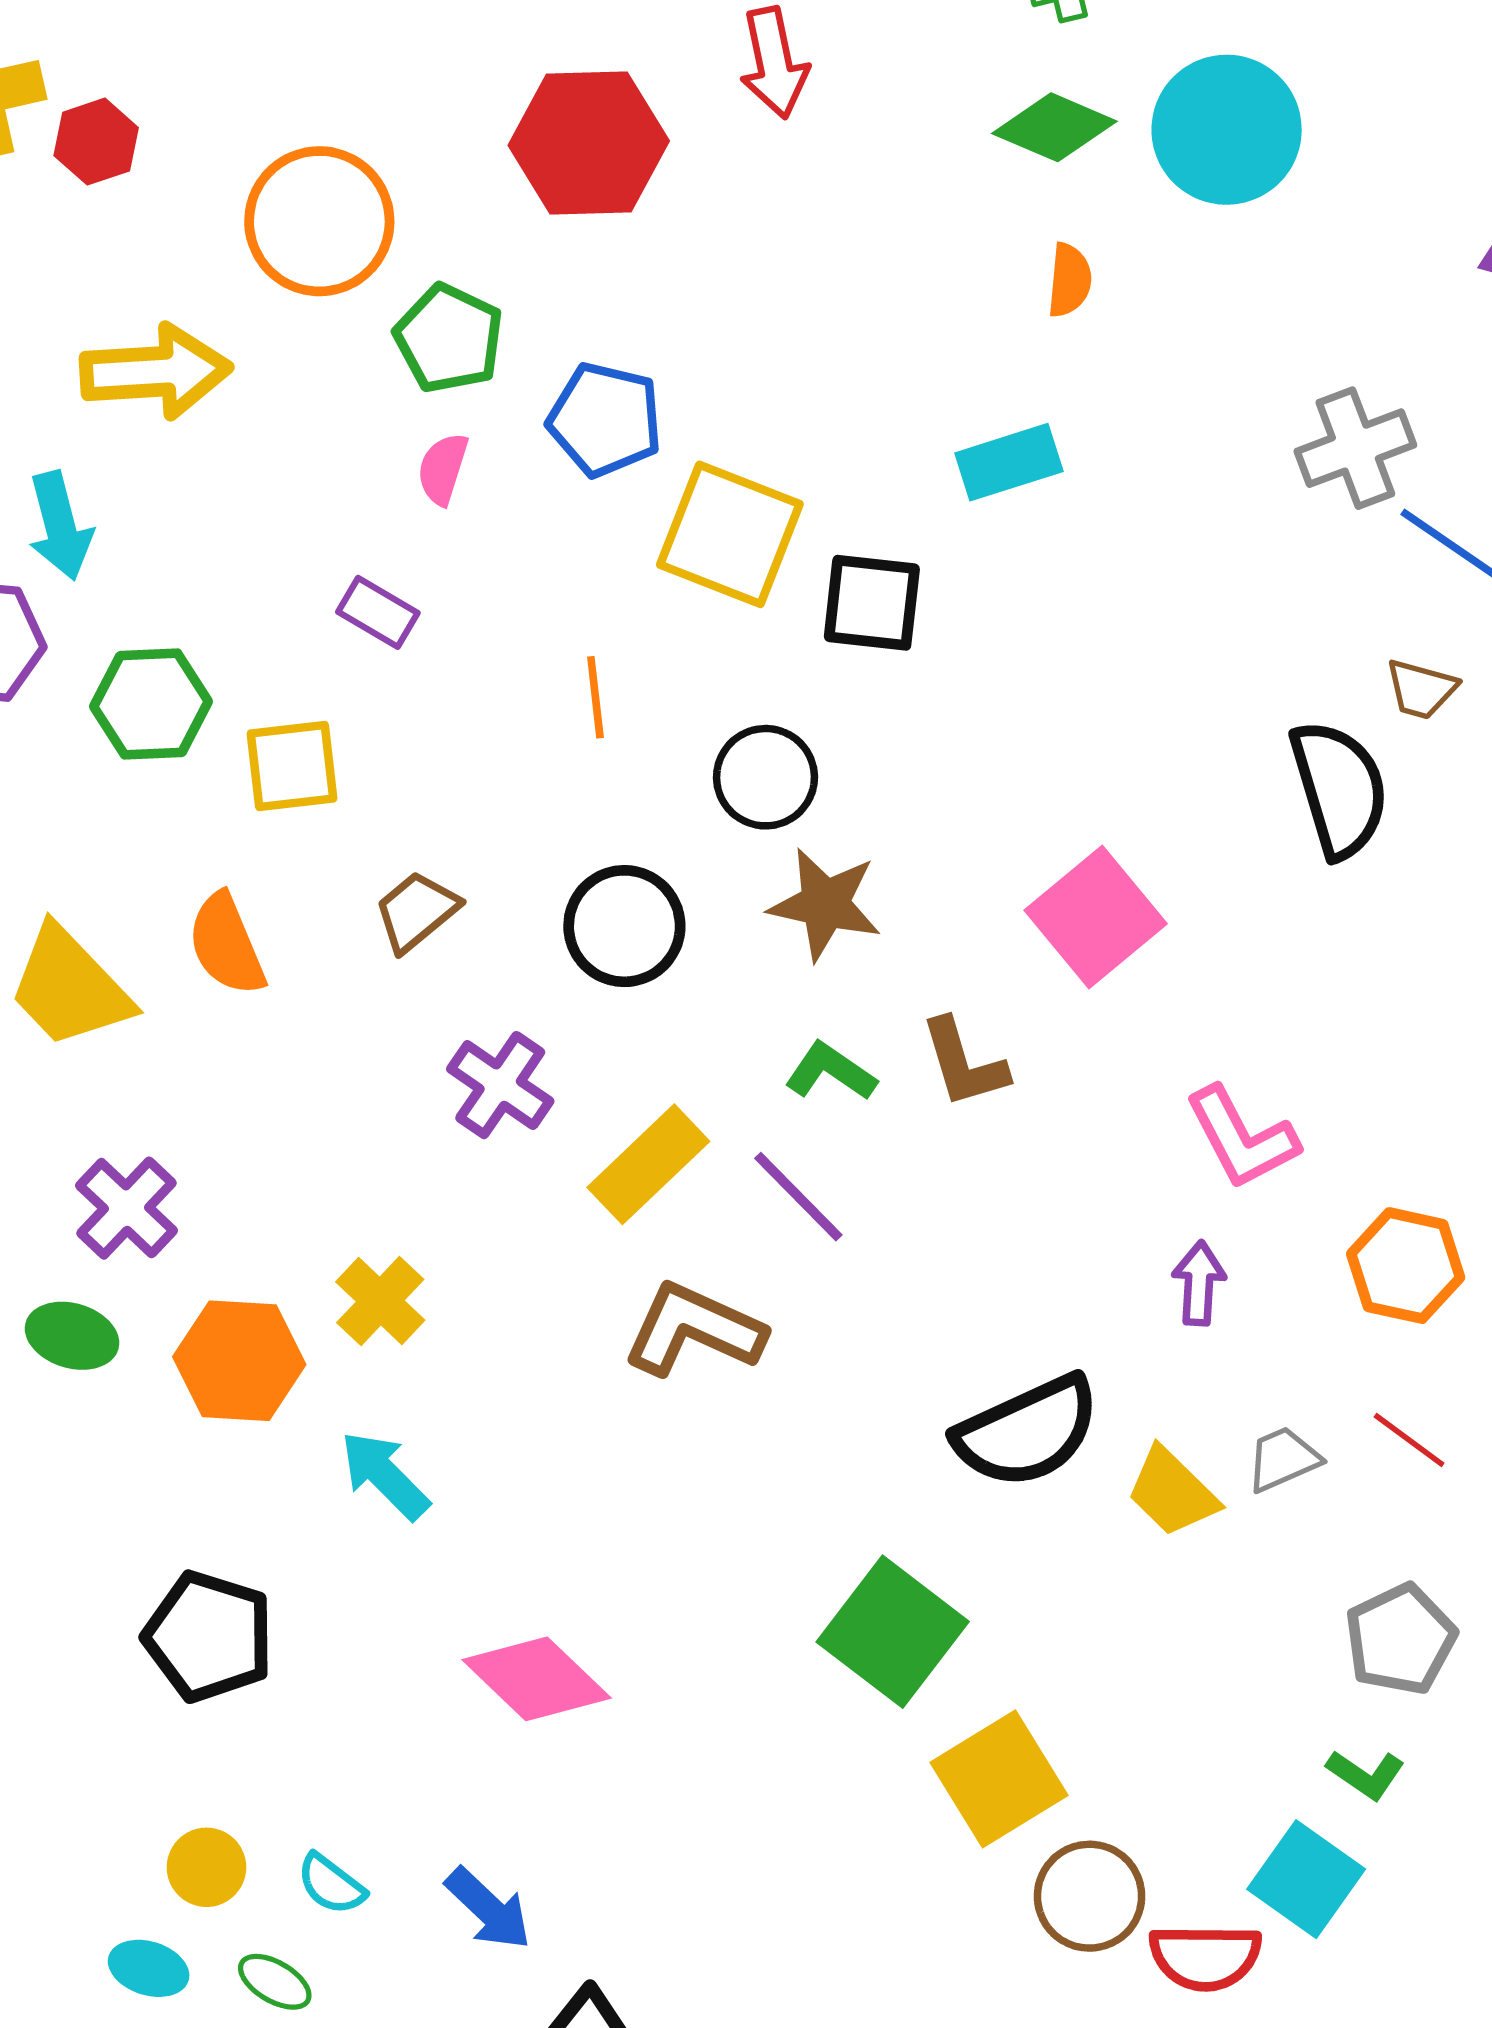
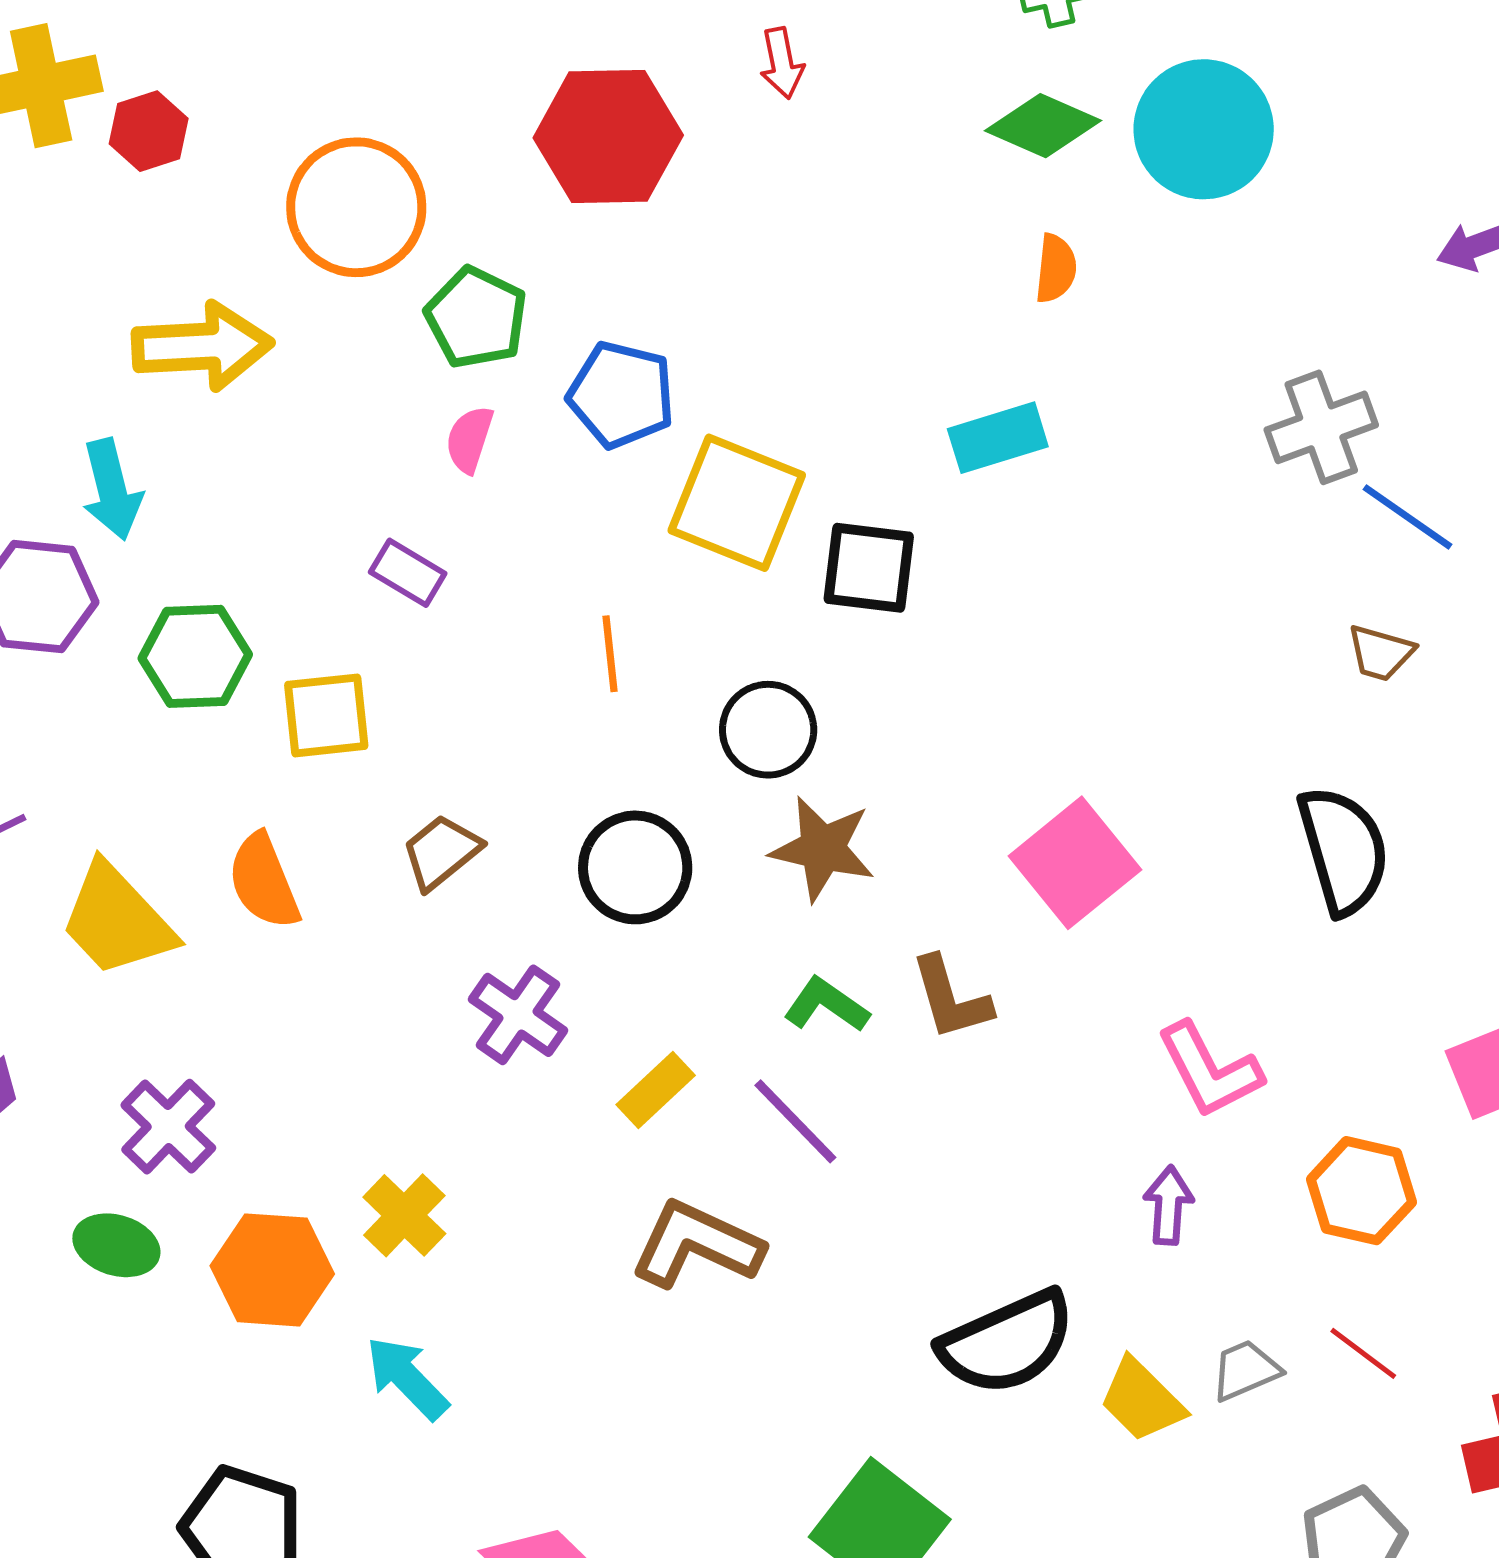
red arrow: (774, 63) -> (782, 63), size x0.7
black semicircle: (1339, 789) -> (1343, 850), moved
yellow rectangle: (648, 1164) -> (656, 1090), size x0.7

